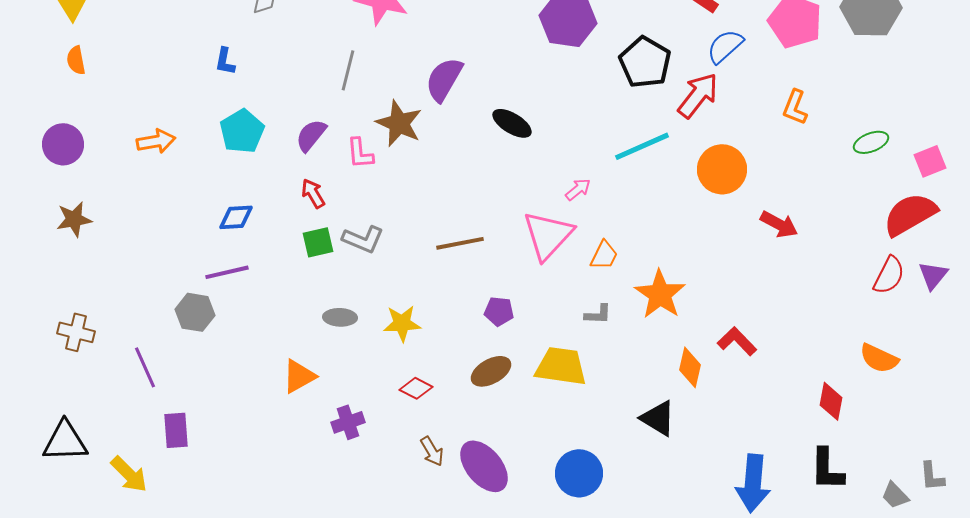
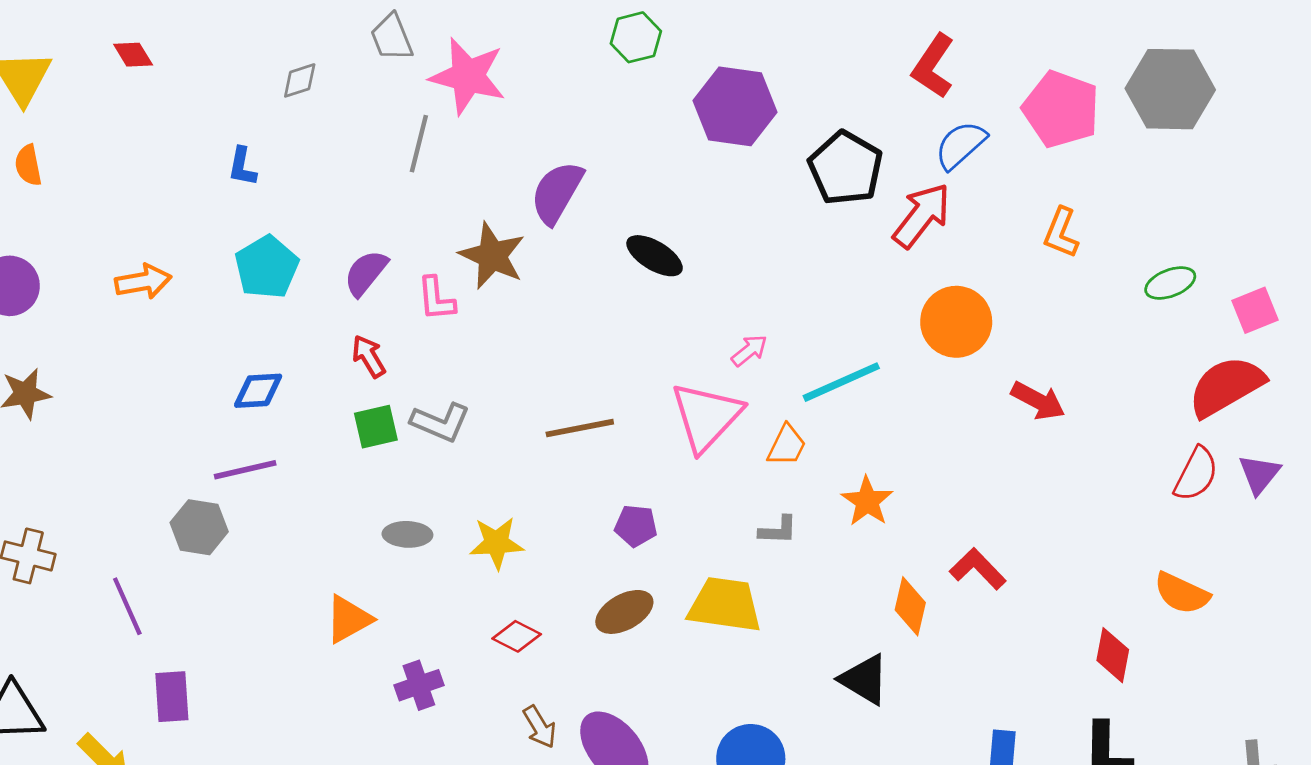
gray line: (348, 70) -> (419, 144), moved
cyan line: (642, 146) -> (841, 382), moved
orange star: (660, 294) -> (867, 501), size x0.7

